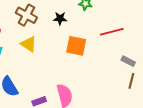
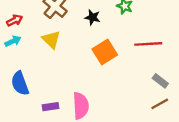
orange square: (76, 46) -> (105, 52), turned 35
brown line: (131, 81) -> (160, 104), turned 35

